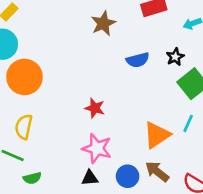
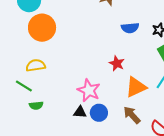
red star: (95, 108) -> (117, 63), moved
yellow semicircle: (24, 127) -> (36, 65), turned 60
blue circle: (128, 176) -> (99, 113), moved

